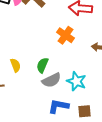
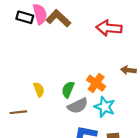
orange cross: (65, 35) -> (96, 83), moved

